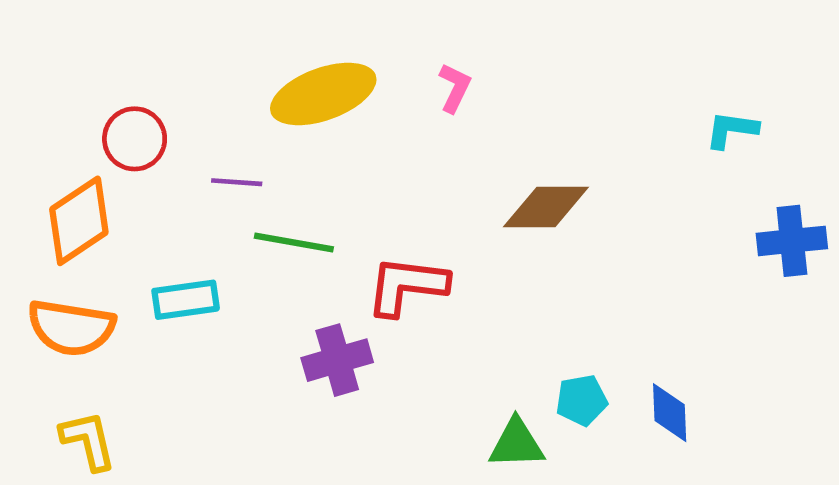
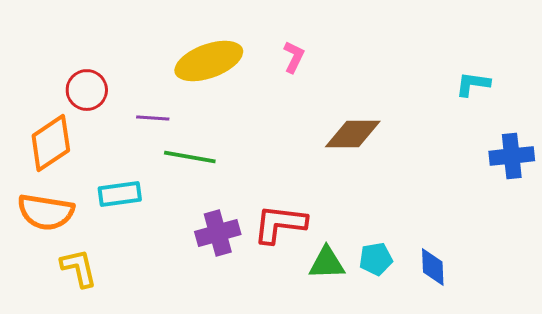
red L-shape: (407, 286) -> (280, 224), moved
yellow L-shape: (88, 440) -> (79, 268), moved
green triangle: (517, 444) -> (327, 263), moved

